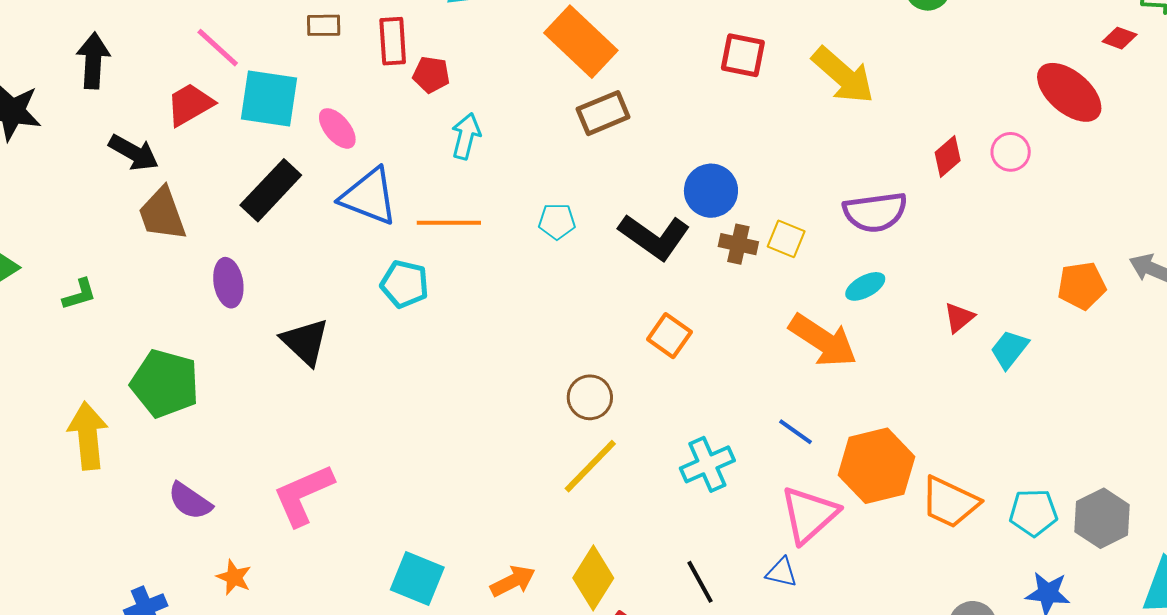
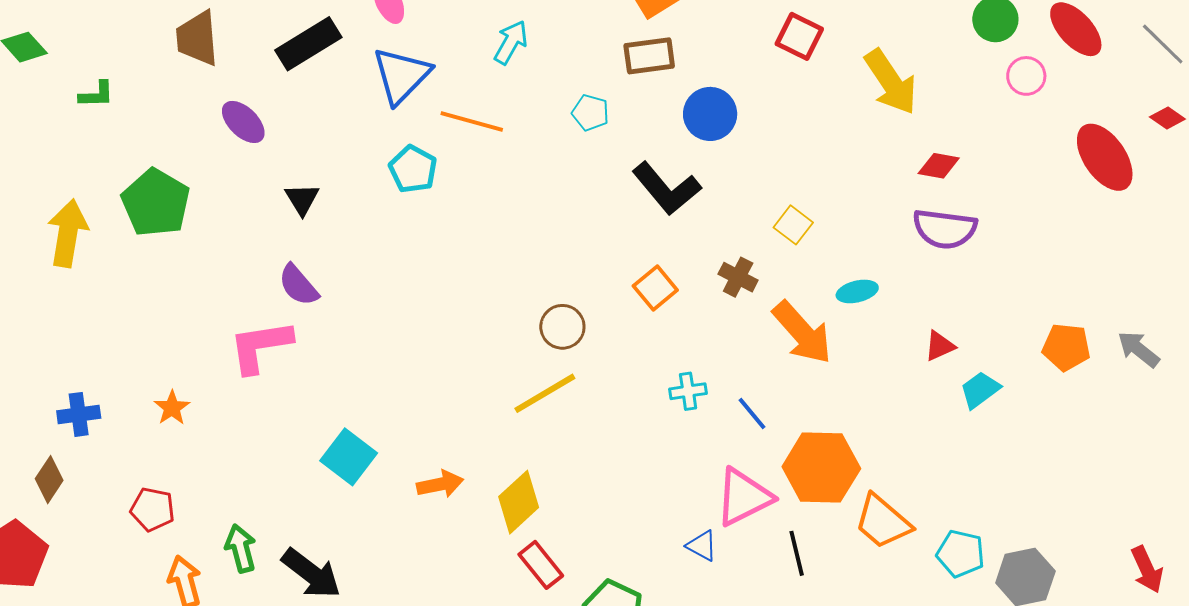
pink circle: (1011, 152) -> (1026, 76), moved
red diamond: (948, 156) -> (939, 166), moved, turned 36
blue circle: (711, 191) -> (710, 114), moved
blue triangle: (369, 196) -> (401, 75), turned 38
purple semicircle: (875, 212) -> (945, 229), moved
cyan pentagon: (557, 221) -> (590, 113), moved
brown cross: (738, 244) -> (738, 277), moved
purple ellipse: (228, 283) -> (243, 122), turned -51
black triangle: (305, 342) -> (302, 199), size x0.7
cyan cross: (707, 464) -> (688, 391), moved, size x0.7
purple semicircle: (190, 501) -> (298, 285), moved
black line: (700, 582) -> (797, 553), moved

